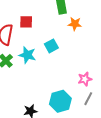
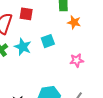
pink star: (85, 79) -> (77, 60), moved

